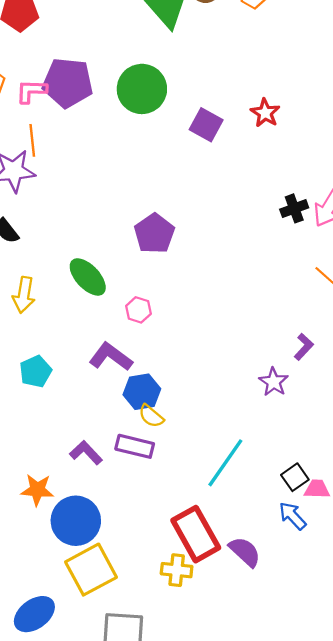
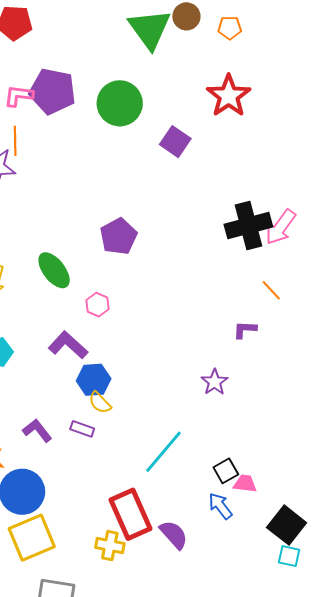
red star: (265, 113) -> (229, 96), moved, size x1.6
black cross: (294, 208) -> (248, 226), size x1.8
purple L-shape: (304, 347) -> (245, 330), moved, turned -135
purple rectangle: (135, 446) -> (82, 429), size x0.7

